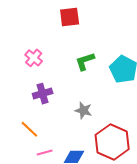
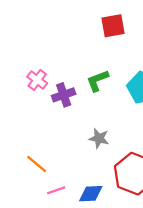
red square: (70, 17) -> (113, 26), moved
purple cross: (43, 94) -> (64, 95), moved

